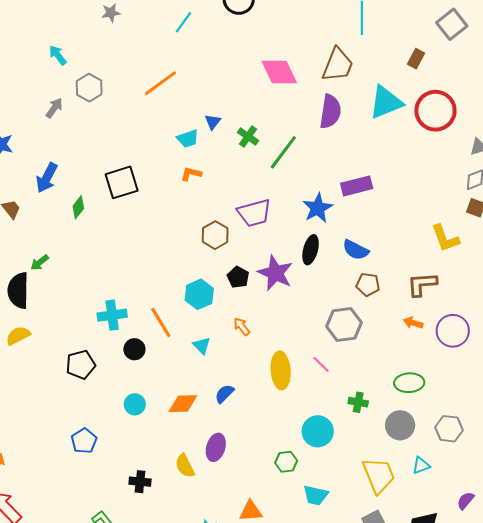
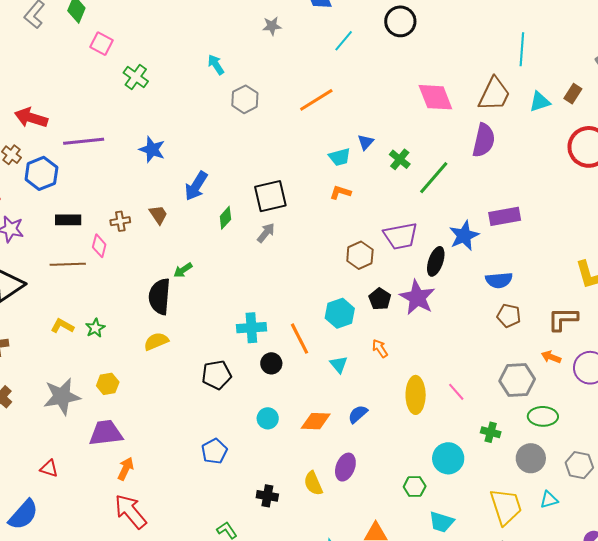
cyan triangle: (386, 102) -> (540, 102), moved, size x0.6
gray arrow: (54, 108) -> (266, 233), moved
black ellipse: (311, 250) -> (436, 261), moved
blue semicircle: (356, 250) -> (499, 280), turned -36
gray hexagon: (344, 324) -> (517, 380), moved

